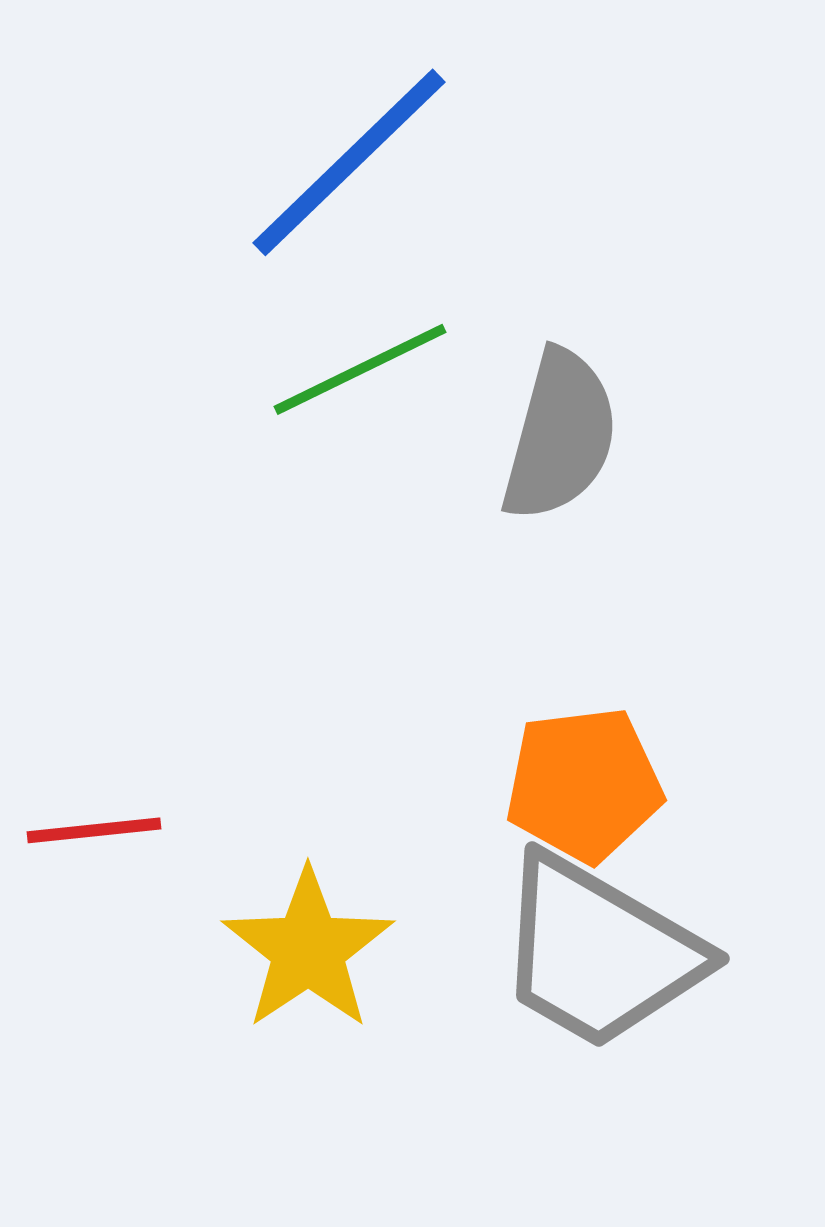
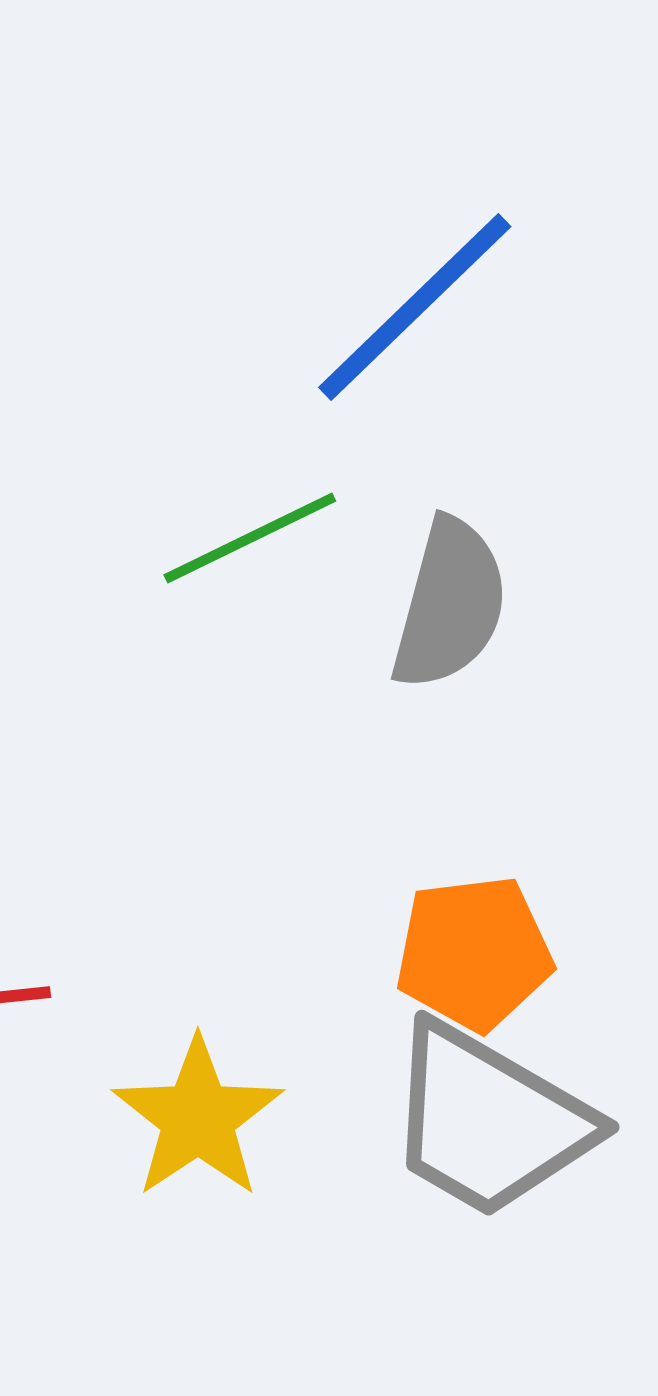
blue line: (349, 162) -> (415, 307), moved

